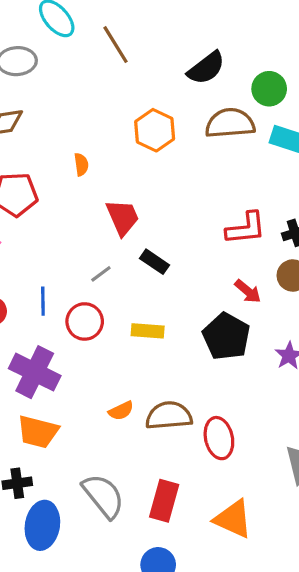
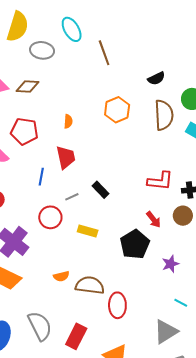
black semicircle: (206, 68) -> (156, 78), size x0.7
brown semicircle: (230, 123) -> (164, 115), turned 80
red trapezoid: (123, 217) -> (66, 157), moved
gray line: (101, 274) -> (72, 197), moved
blue line: (43, 301) -> (41, 177), moved

